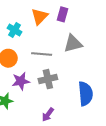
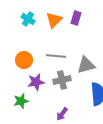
cyan cross: (14, 30) -> (28, 19), moved
gray triangle: (73, 44) -> (86, 65), moved

